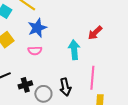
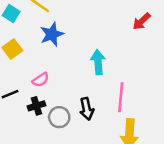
red arrow: (95, 33) -> (142, 21), moved
pink semicircle: (35, 51) -> (41, 80), moved, turned -32

